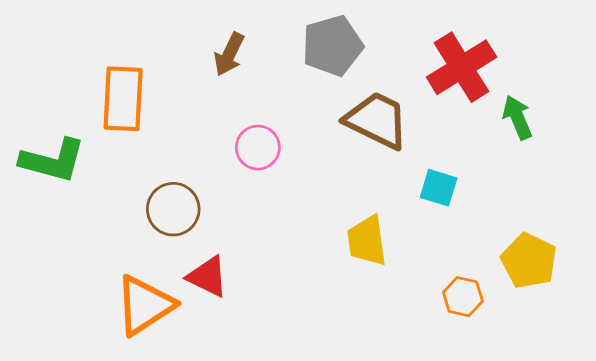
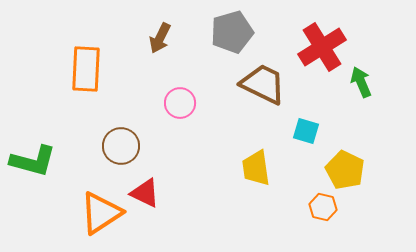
green L-shape: (53, 160) -> (33, 161), moved
yellow pentagon: (529, 261) -> (345, 170), moved

